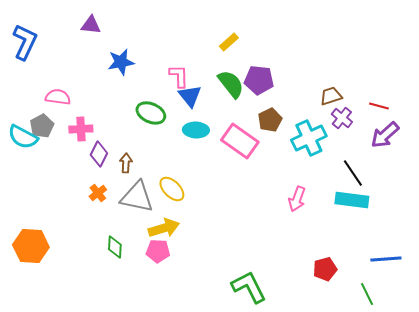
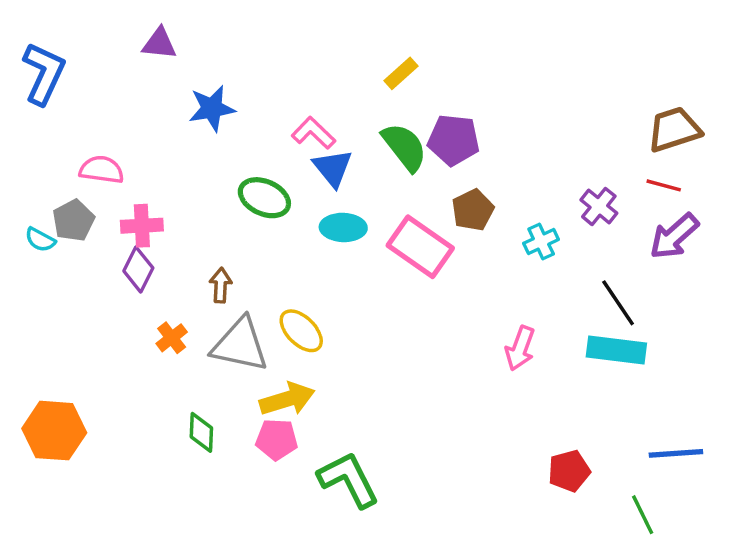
pink L-shape: (179, 76) -> (313, 133), turned -45
brown trapezoid: (331, 96) -> (674, 129), moved, size x1.4
cyan semicircle: (23, 137) -> (40, 240), size x0.6
cyan cross: (309, 138) -> (541, 241), size x0.6
purple diamond: (99, 154) -> (138, 269), moved
green L-shape: (249, 287) -> (348, 480), moved

